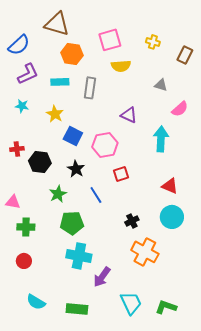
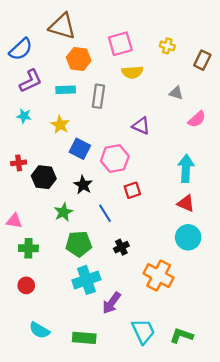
cyan arrow: (161, 139) -> (186, 168), moved
black cross: (132, 221) -> (121, 247), moved
cyan cross: (79, 256) -> (86, 280), turned -30

